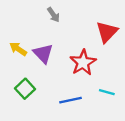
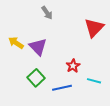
red star: (83, 63) -> (73, 66), moved, size x0.6
green square: (25, 89) -> (36, 78), moved

